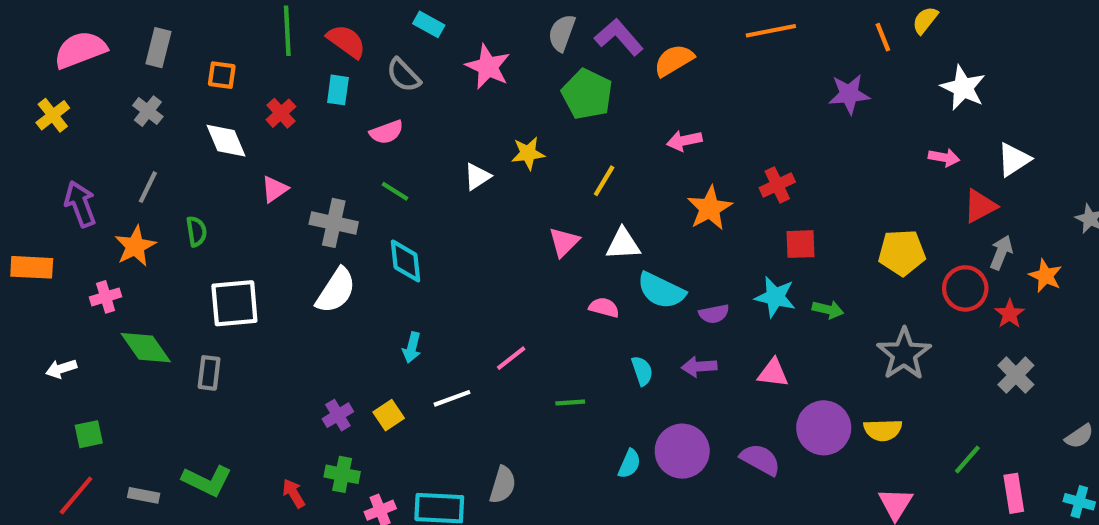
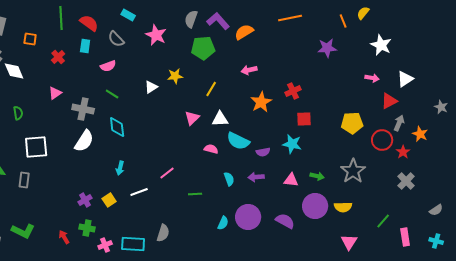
green pentagon: (587, 94) -> (203, 48), turned -30
white diamond: (226, 141) -> (14, 71), moved
green arrow: (828, 310) -> (317, 176), moved

